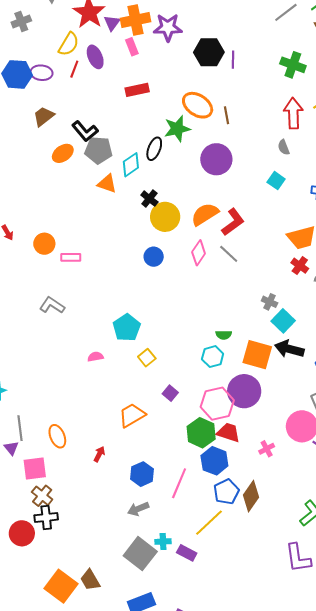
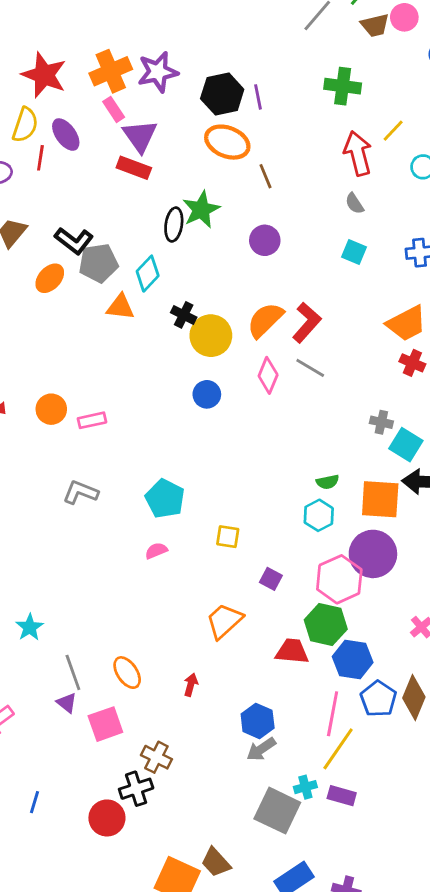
purple triangle: (112, 23) -> (140, 136), moved, size x1.5
red rectangle: (137, 90) -> (134, 168), turned 45
orange ellipse: (198, 105) -> (227, 142), moved
black ellipse: (154, 149) -> (174, 225), moved
purple circle: (216, 159) -> (265, 240), size x0.7
cyan pentagon: (127, 328) -> (165, 499), moved
yellow square: (147, 358) -> (228, 537), turned -30
red trapezoid: (228, 432) -> (292, 651), moved
blue hexagon: (142, 474) -> (258, 721), moved
pink line: (179, 483) -> (333, 714), moved
brown cross: (42, 496) -> (156, 757), moved
yellow line: (209, 523) -> (338, 749), moved

